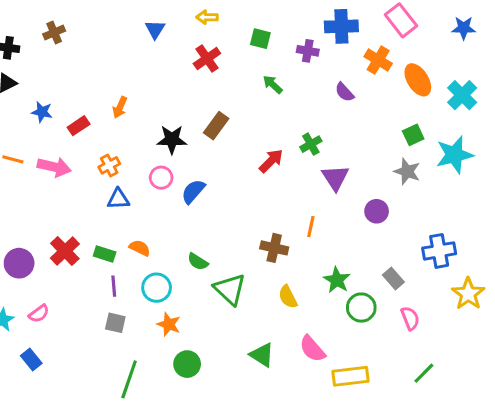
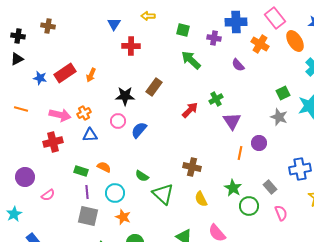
brown cross: (54, 33) -> (48, 26), turned 32
red cross: (207, 58) -> (131, 46), moved, turned 36
orange ellipse: (418, 80) -> (295, 41), moved
green arrow: (273, 84) -> (191, 60), size x1.5
red rectangle: (79, 126) -> (65, 73), moved, size x1.5
pink arrow: (54, 167) -> (60, 115), moved
orange line: (311, 227) -> (240, 153), moved
red cross: (65, 251) -> (53, 142), moved, turned 30
pink semicircle: (39, 314) -> (48, 195), moved
gray square: (115, 323) -> (88, 216), size x1.5

